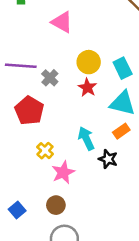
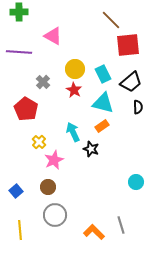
purple line: (21, 66) -> (19, 52), moved

